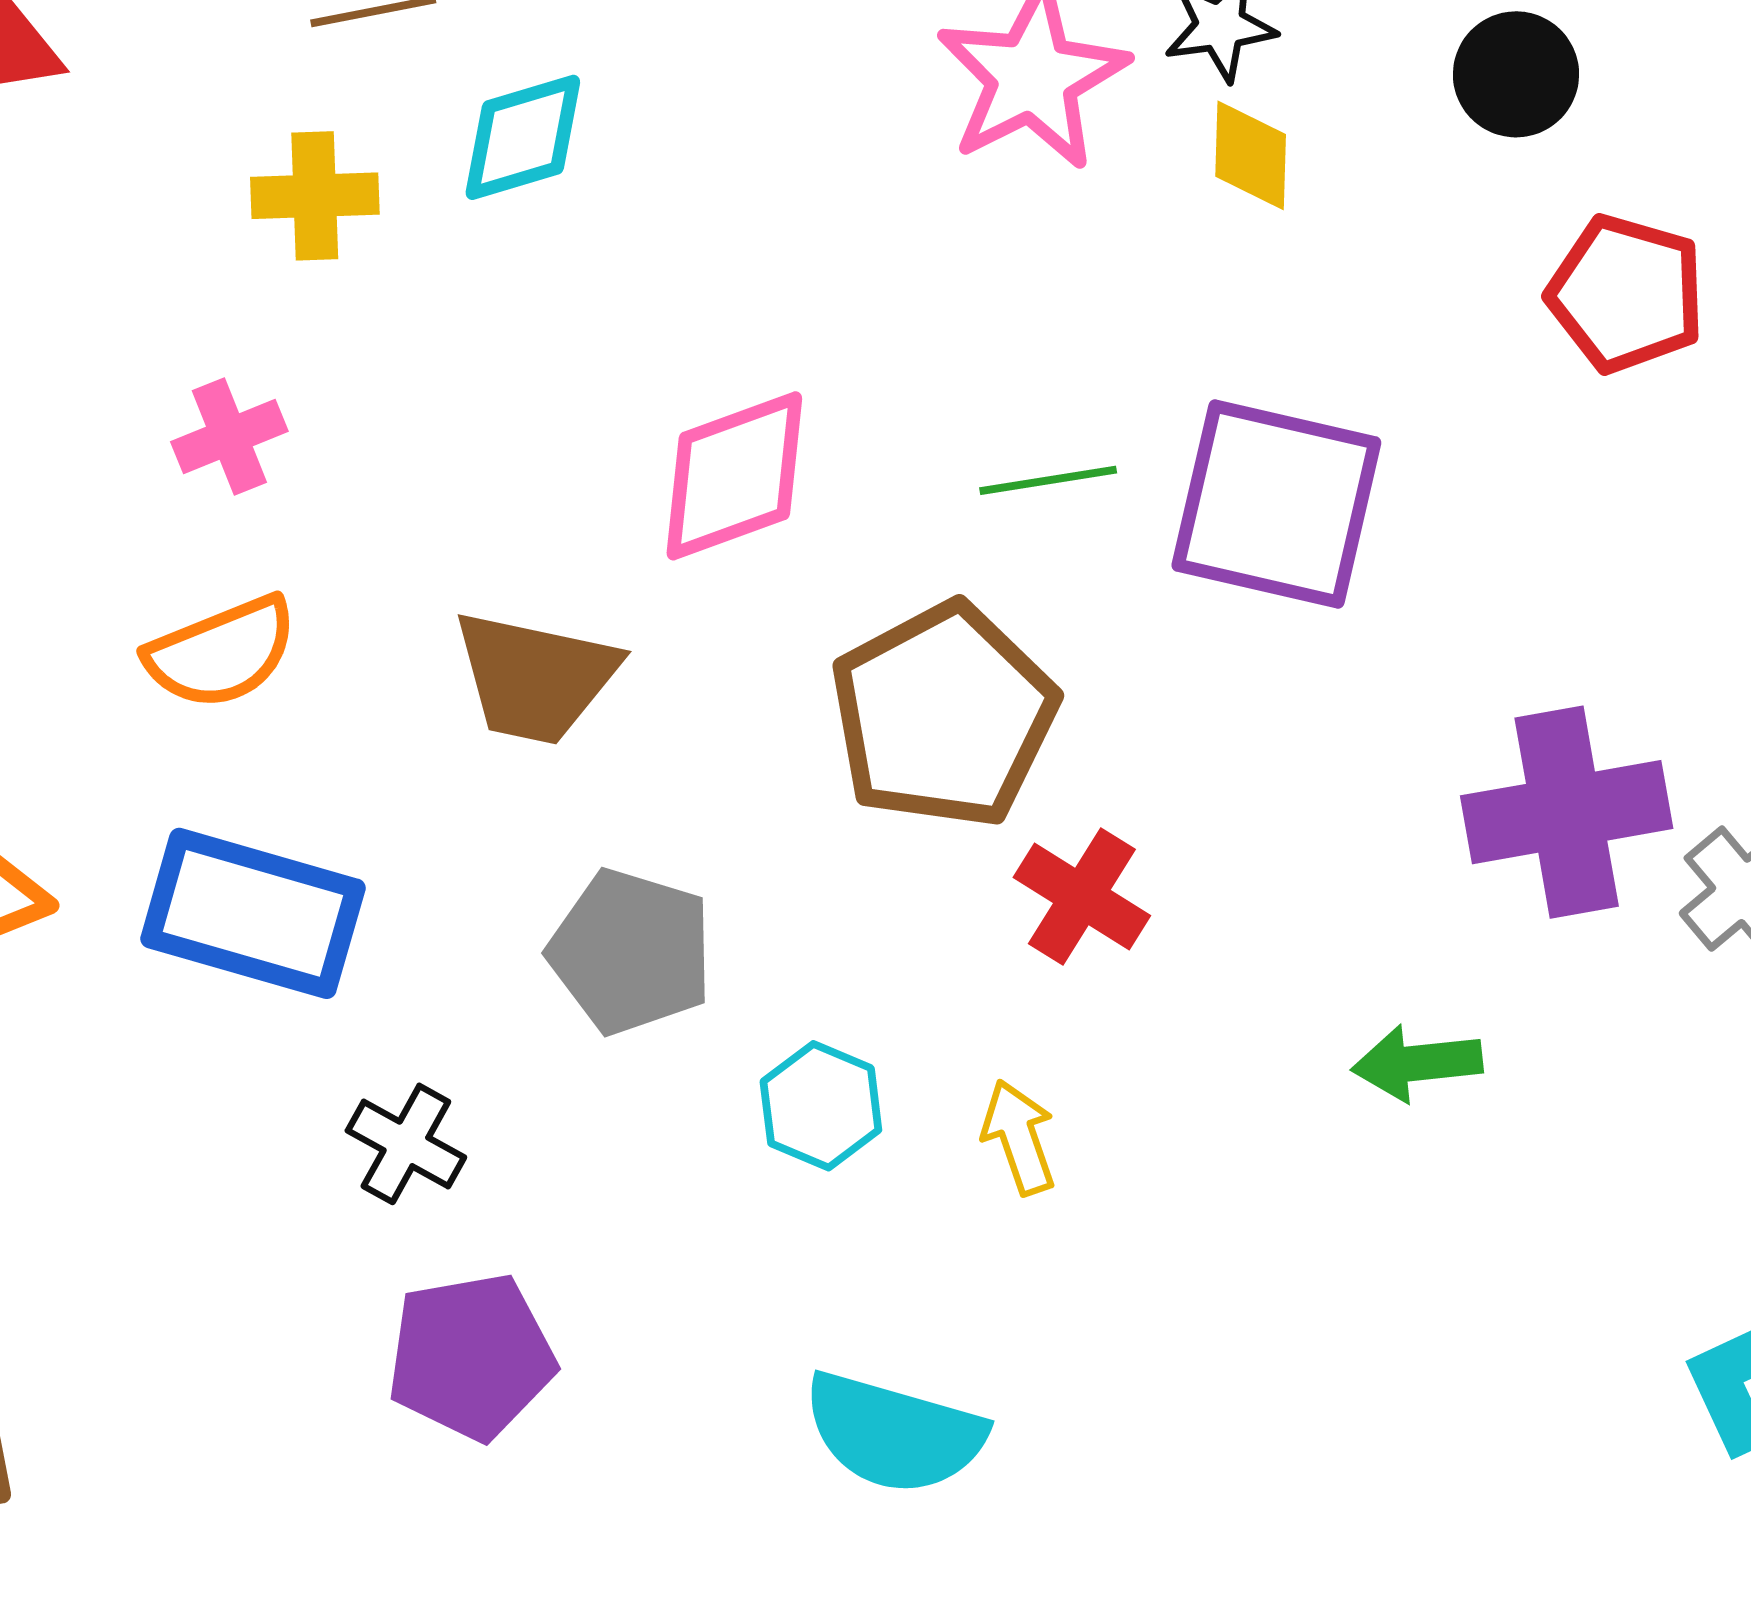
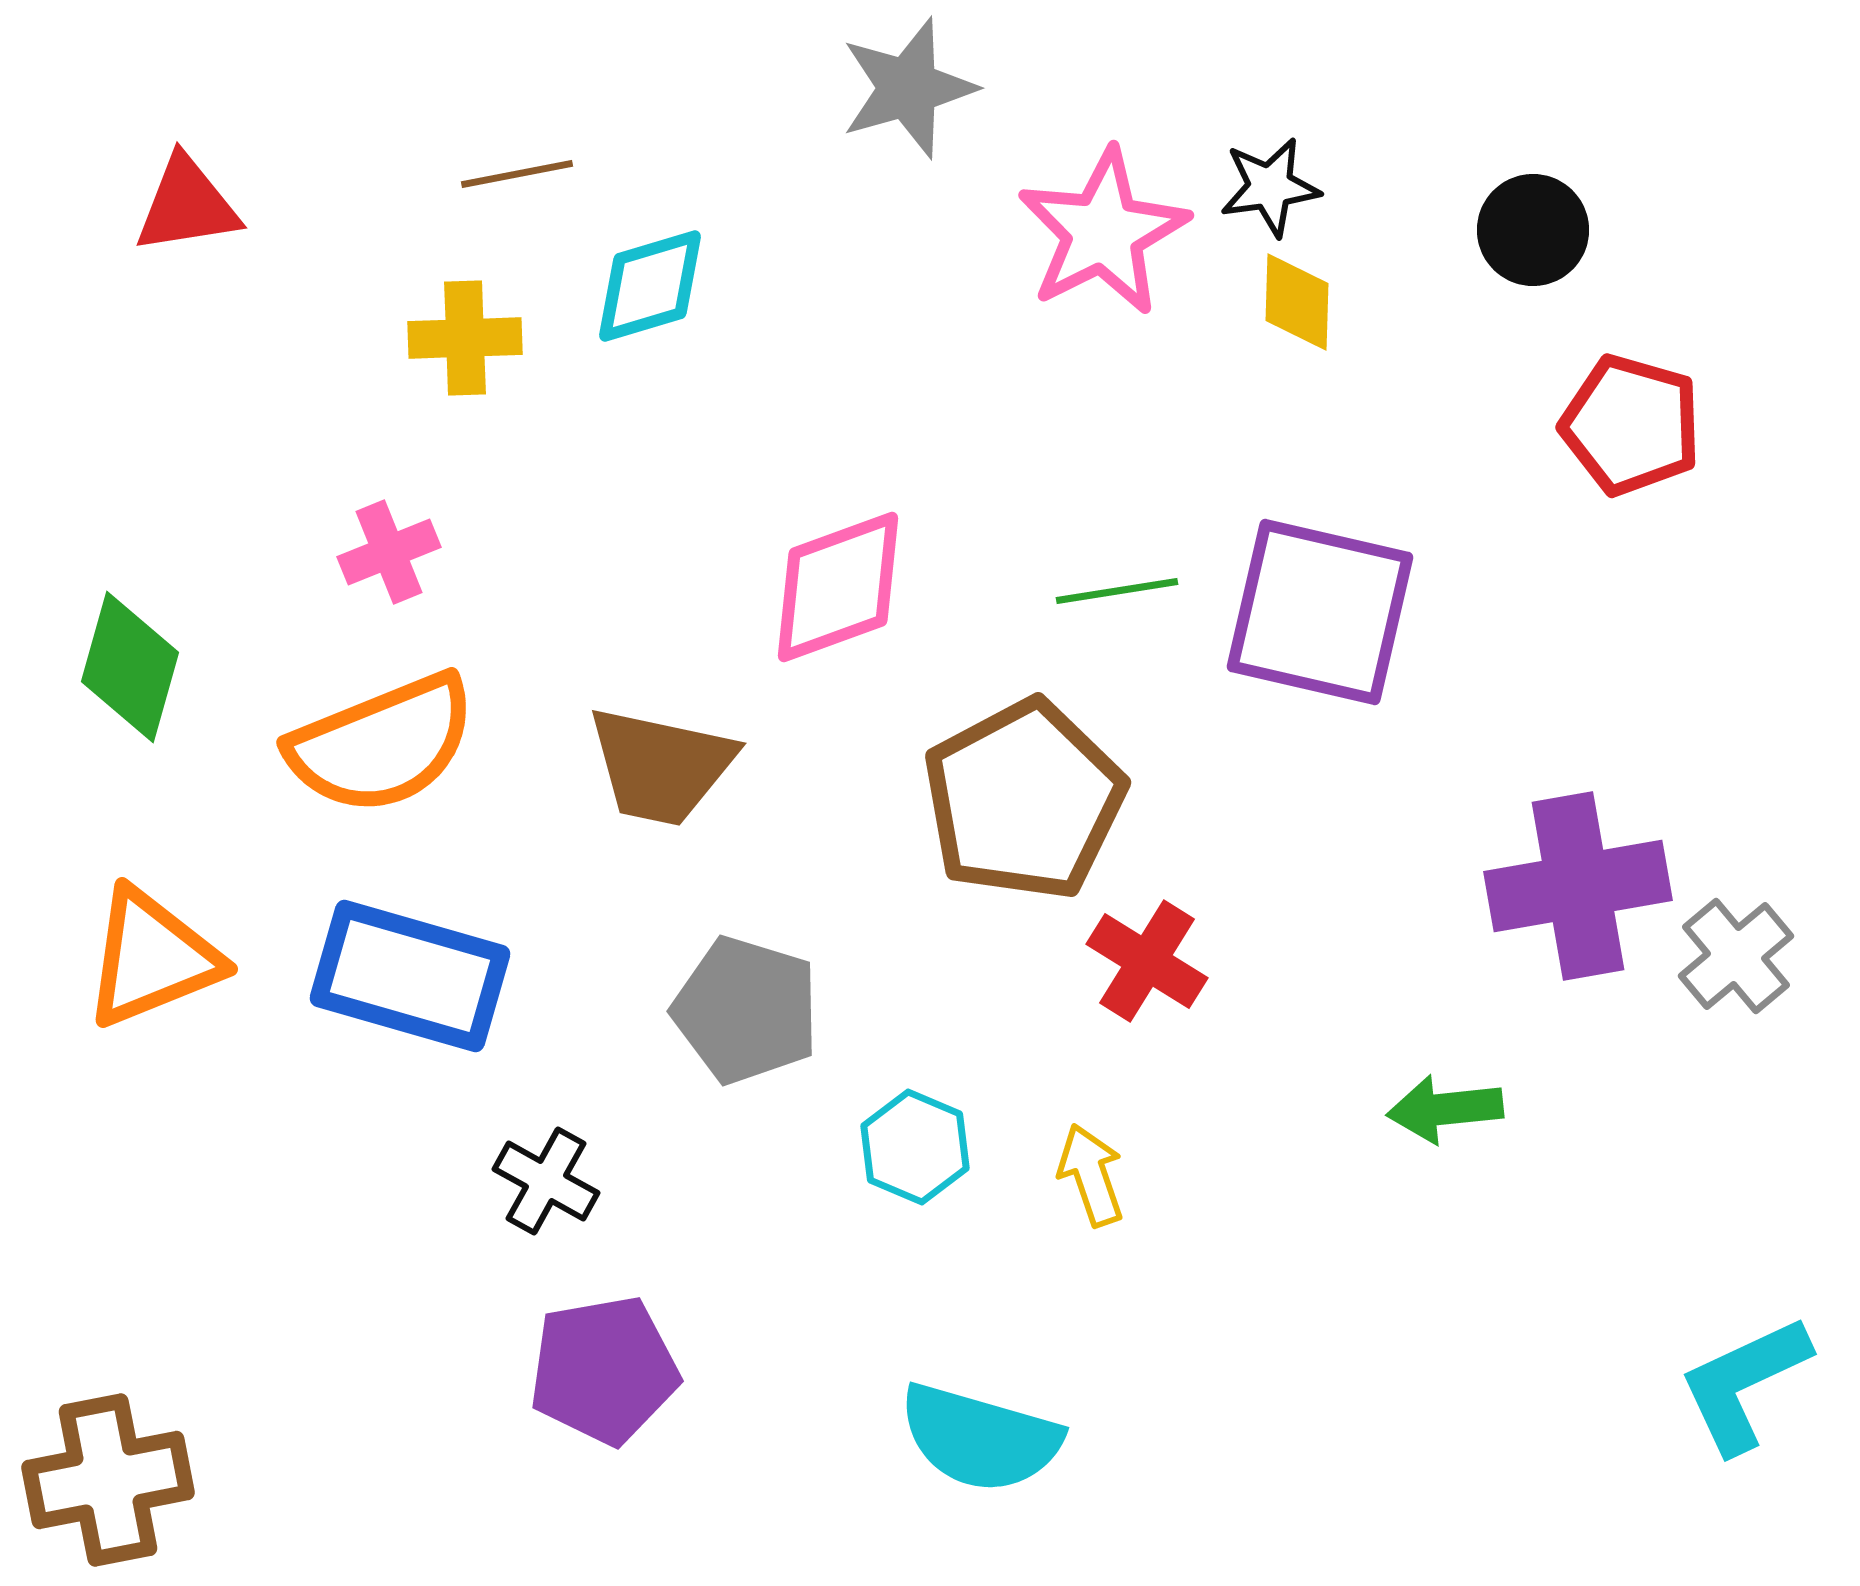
orange semicircle: (221, 652) -> (382, 744), size x1.4

